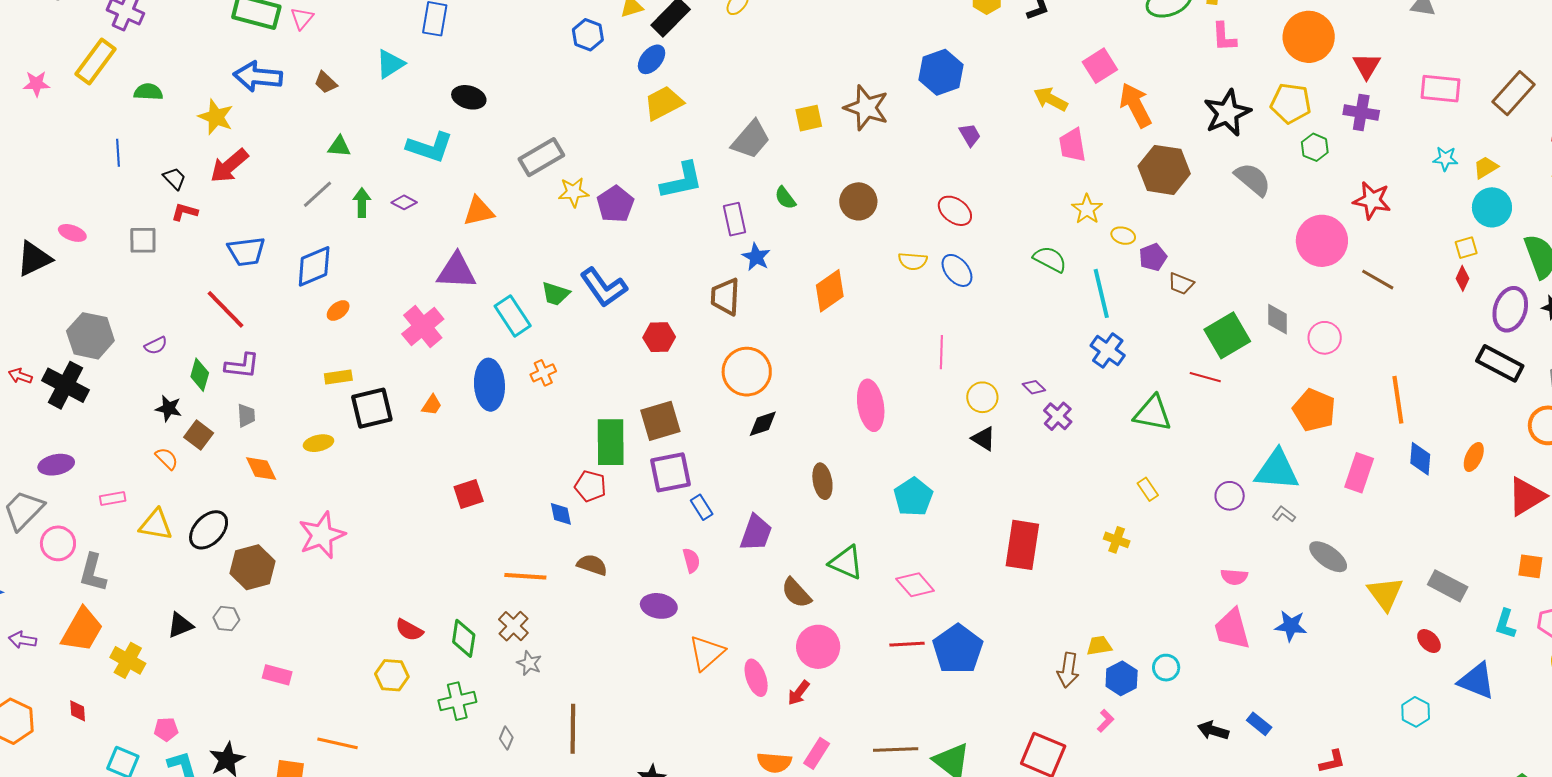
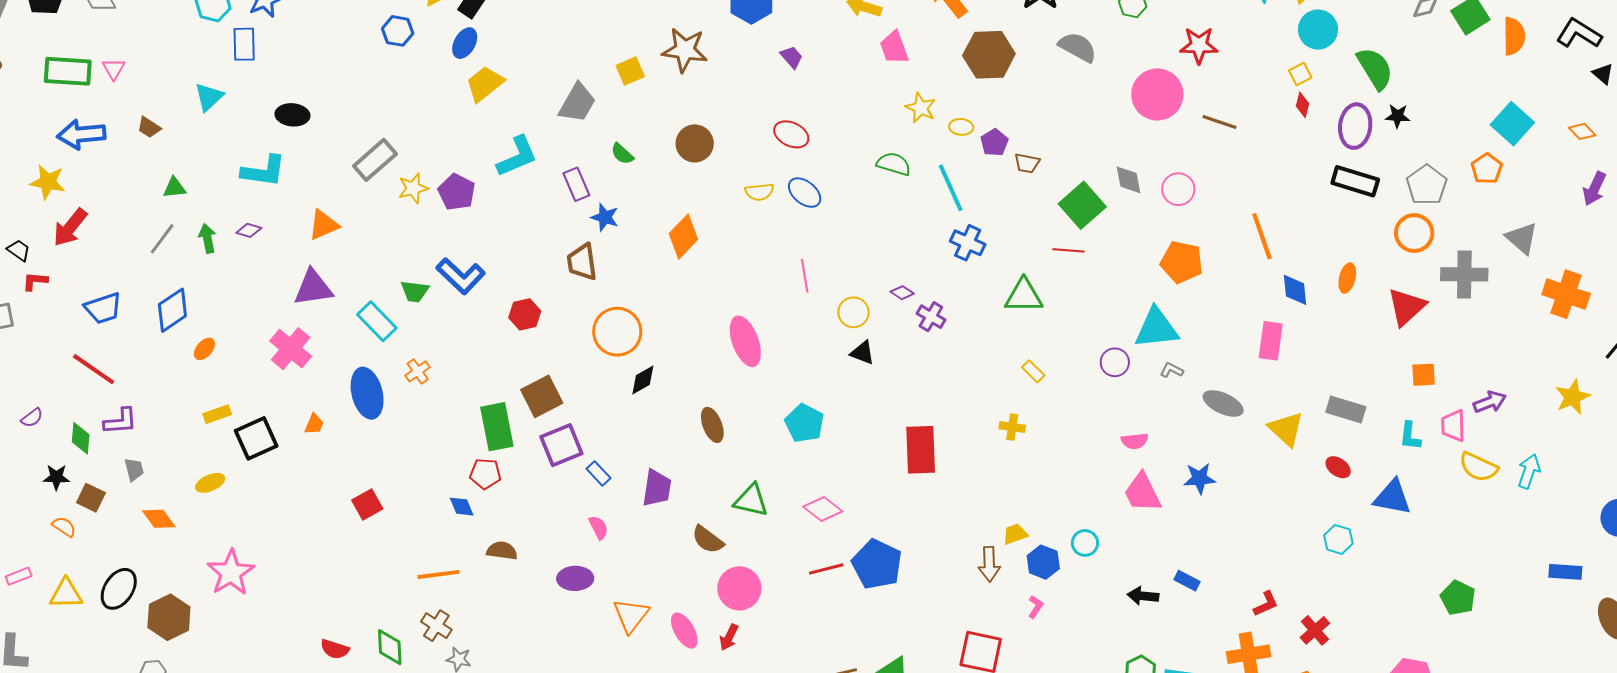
pink rectangle: (1359, 473) -> (1271, 341), moved

